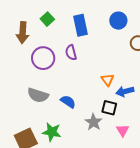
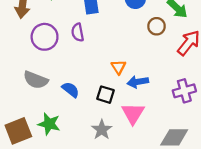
black square: (109, 108) -> (106, 95), moved
gray star: (93, 122) -> (102, 130), moved
pink triangle: (123, 130) -> (133, 113), moved, size x1.5

